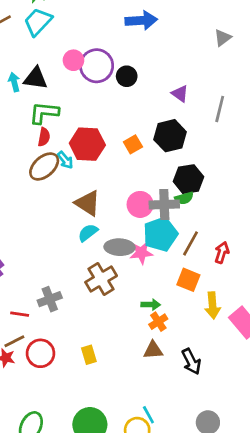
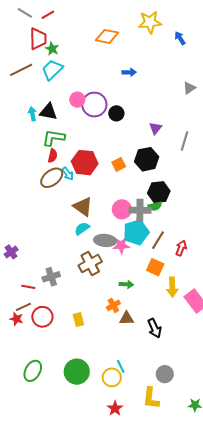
blue arrow: (141, 20) -> (129, 72), size x0.6
purple triangle: (180, 94) -> (155, 128), turned 32
orange cross: (158, 322) -> (113, 305), moved

